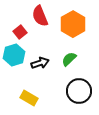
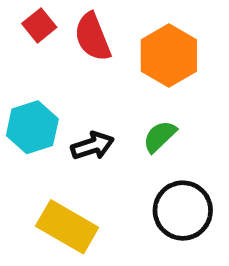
red square: (20, 32) -> (39, 25), moved
yellow rectangle: (29, 98) -> (67, 227), size x1.4

